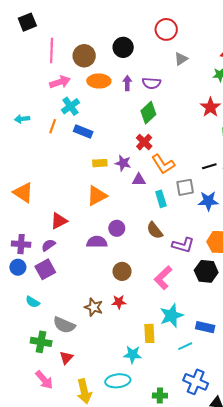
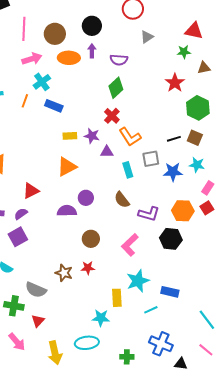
purple arrow: (127, 83) -> (92, 51), moved

